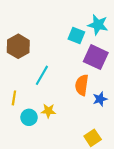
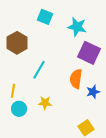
cyan star: (98, 25) -> (77, 27), moved
cyan square: (76, 36) -> (45, 17), moved
cyan circle: (29, 117) -> (19, 109), moved

